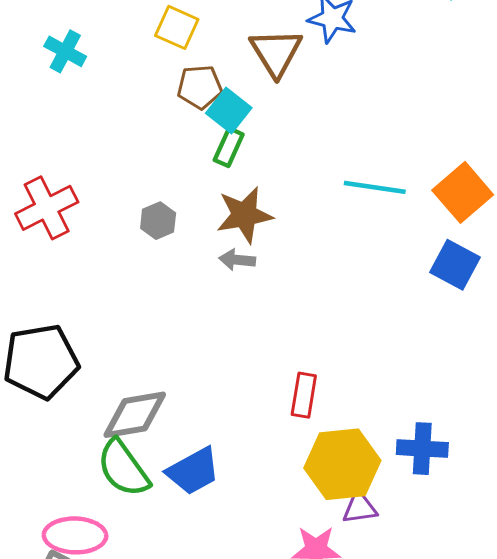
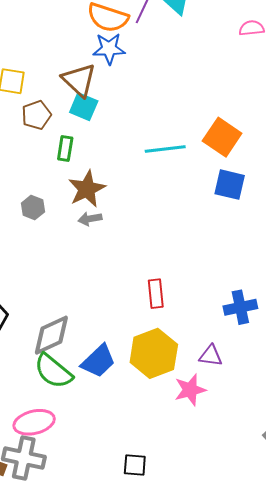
cyan square: (229, 111) -> (84, 107), moved
yellow hexagon: (342, 464) -> (154, 353), moved
purple triangle: (360, 508) -> (211, 356), turned 30

